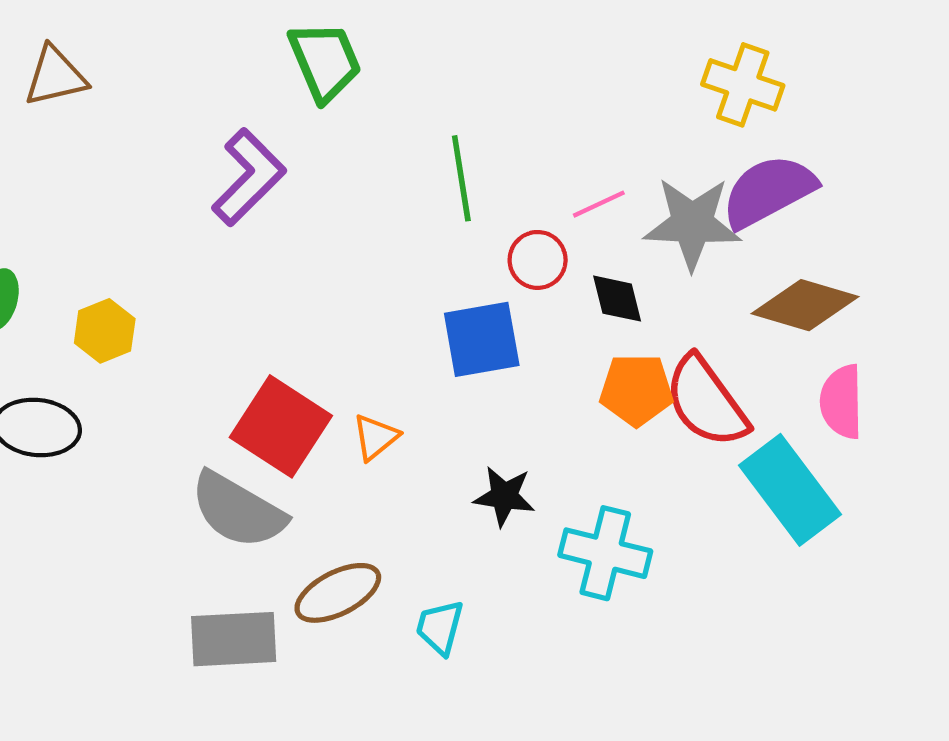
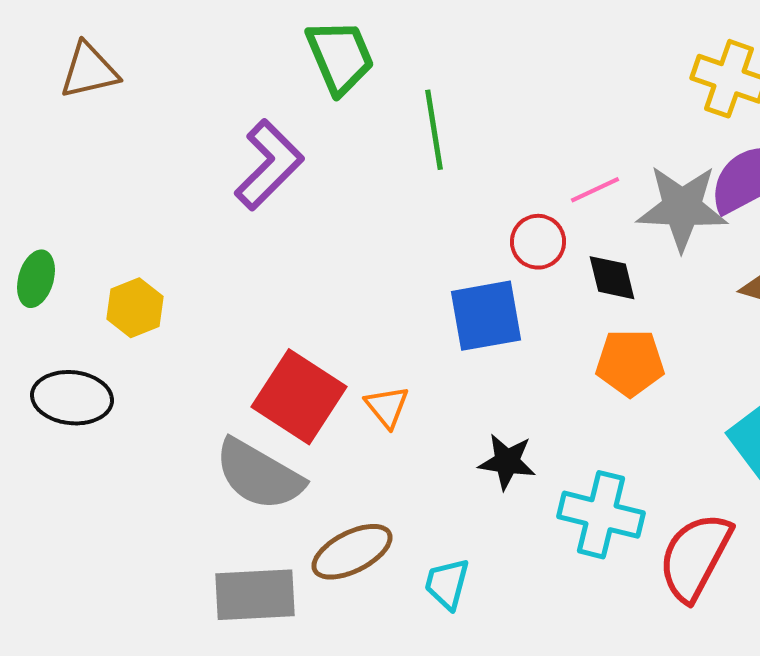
green line: (461, 178) -> (434, 130), moved
red semicircle: (706, 402) -> (695, 557), moved, turned 64
orange triangle: (375, 437) -> (387, 407), turned -30

